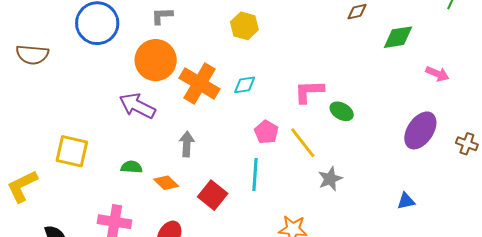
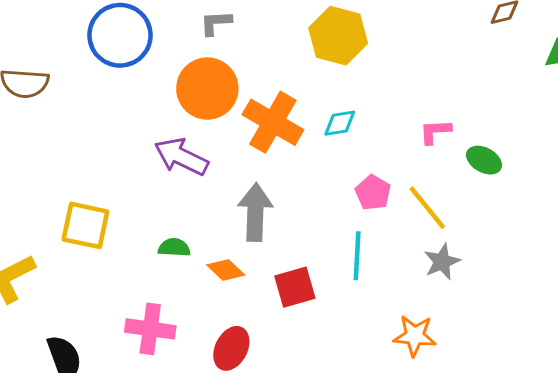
yellow hexagon: (244, 26) -> (338, 36), size x1.4
pink L-shape: (309, 91) -> (435, 131), size x0.7
gray arrow: (187, 144) -> (255, 212), size x1.5
gray star: (330, 179) -> (442, 262), moved
red square: (213, 195) -> (295, 287), turned 36

